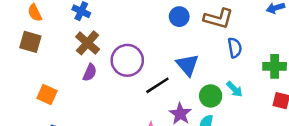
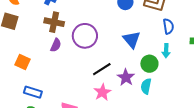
brown cross: (88, 43) -> (54, 22), turned -30
black line: (157, 85) -> (102, 69), moved
cyan arrow: (234, 89) -> (166, 51), moved, turned 48

